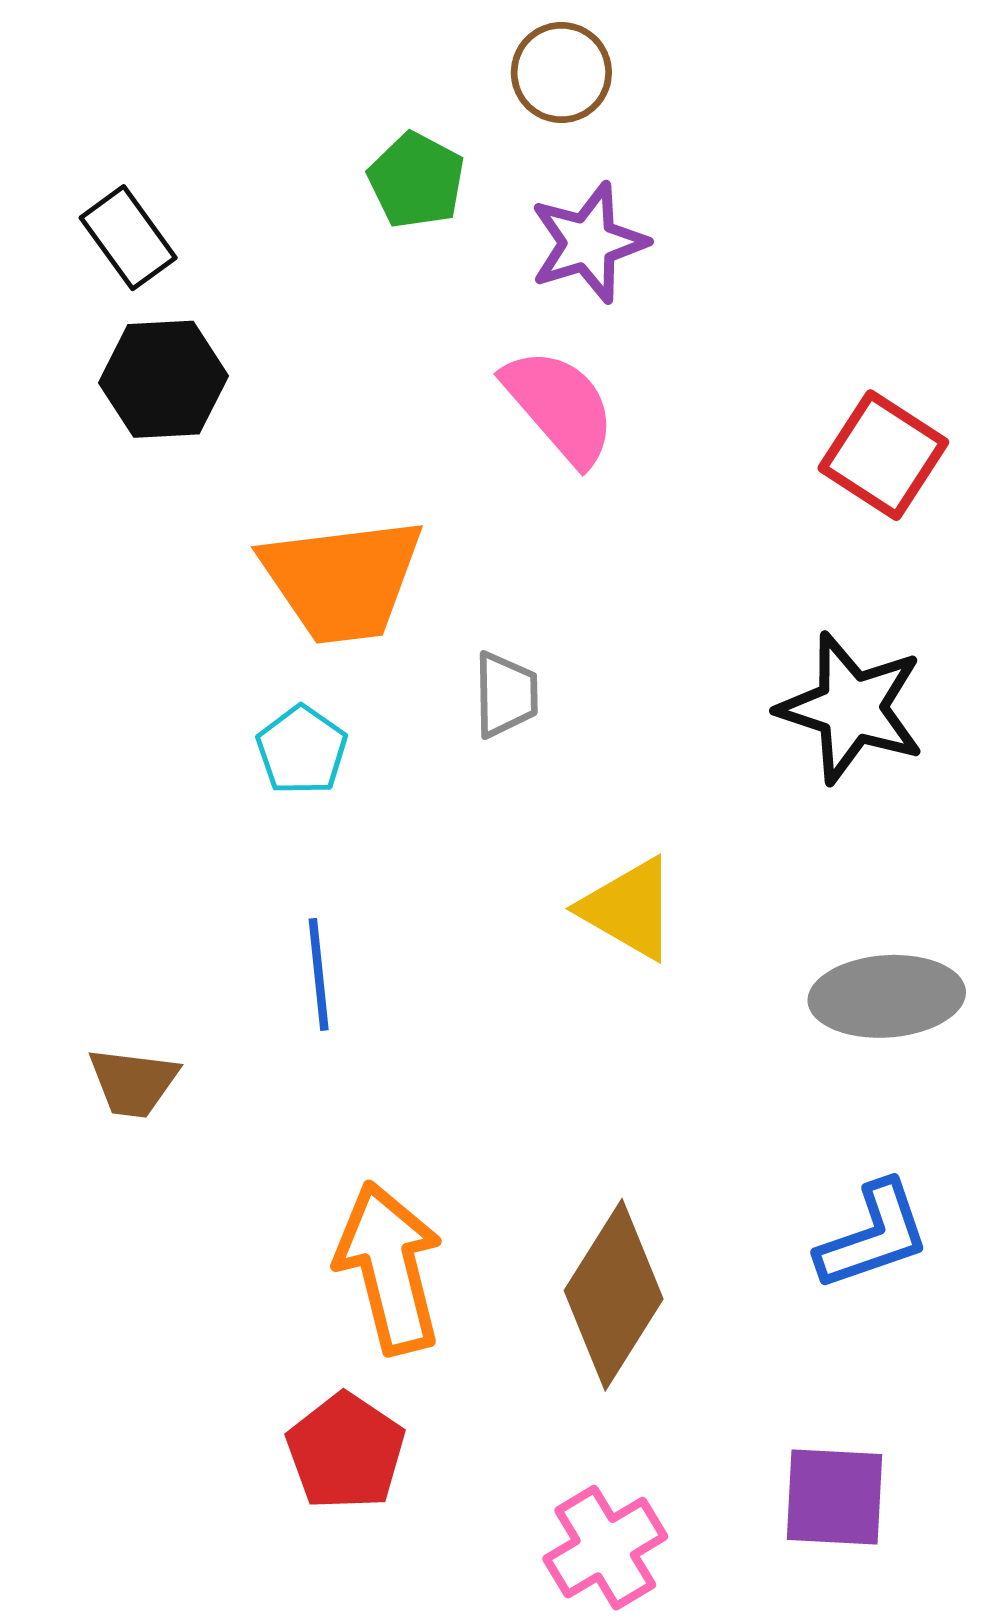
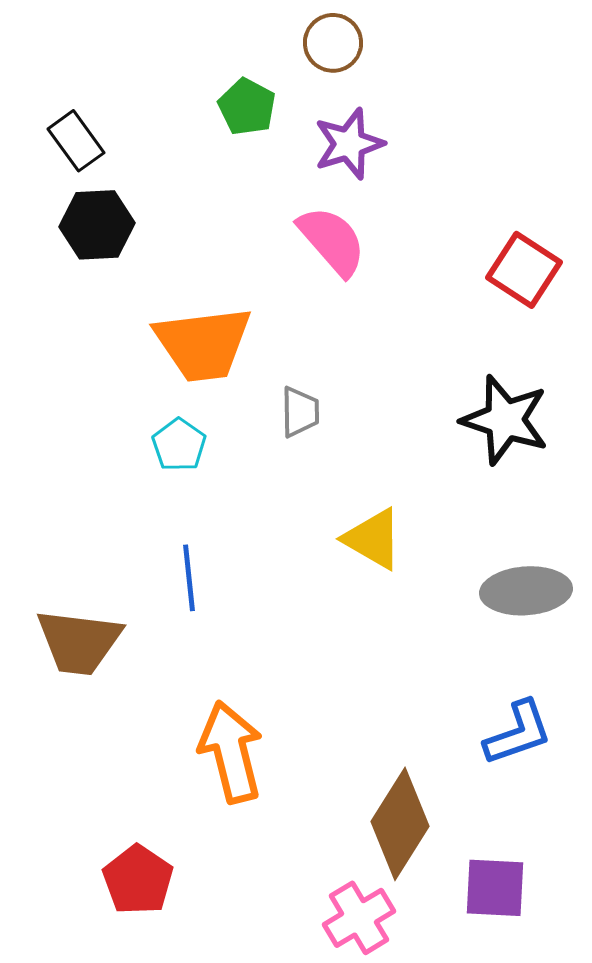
brown trapezoid: (133, 1082) -> (79, 642), size x1.6
brown diamond: (614, 1295) -> (400, 824), moved
red pentagon: (346, 1452) -> (138, 880), moved

